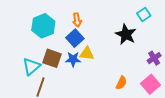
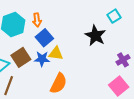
orange arrow: (77, 20) -> (37, 20), moved
brown square: (52, 58) -> (21, 57), turned 36
orange semicircle: (121, 83) -> (59, 83), moved, size x1.5

